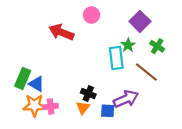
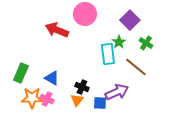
pink circle: (91, 15) -> (85, 14), size x1.5
blue triangle: (37, 84) -> (52, 78), moved
pink cross: (51, 106) -> (47, 99), turned 32

